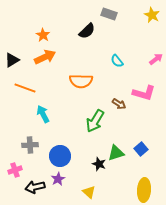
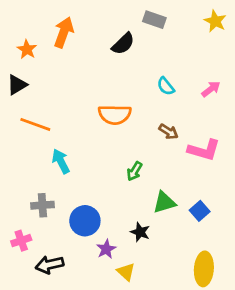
orange star: (43, 35) -> (27, 49), moved
orange arrow: (45, 57) -> (64, 32), moved, turned -45
pink arrow: (156, 59) -> (211, 89), moved
pink L-shape: (144, 93) -> (204, 150), moved
brown arrow: (119, 104) -> (168, 132), moved
green arrow: (95, 121) -> (134, 171), size x0.6
green triangle: (116, 153) -> (164, 202), moved
purple star: (58, 179) -> (106, 249), moved

